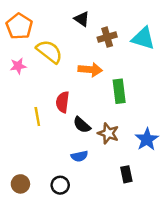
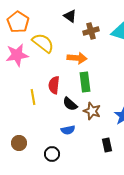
pink star: (18, 66) -> (17, 55), size x1.6
green rectangle: (119, 91) -> (85, 82), moved
brown circle: (20, 184) -> (19, 143), moved

